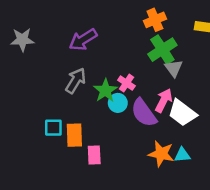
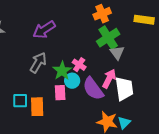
white trapezoid: (182, 113) -> (124, 89), turned -135
pink rectangle: (94, 155) -> (60, 93), moved
cyan triangle: (182, 155) -> (124, 123), turned -40

